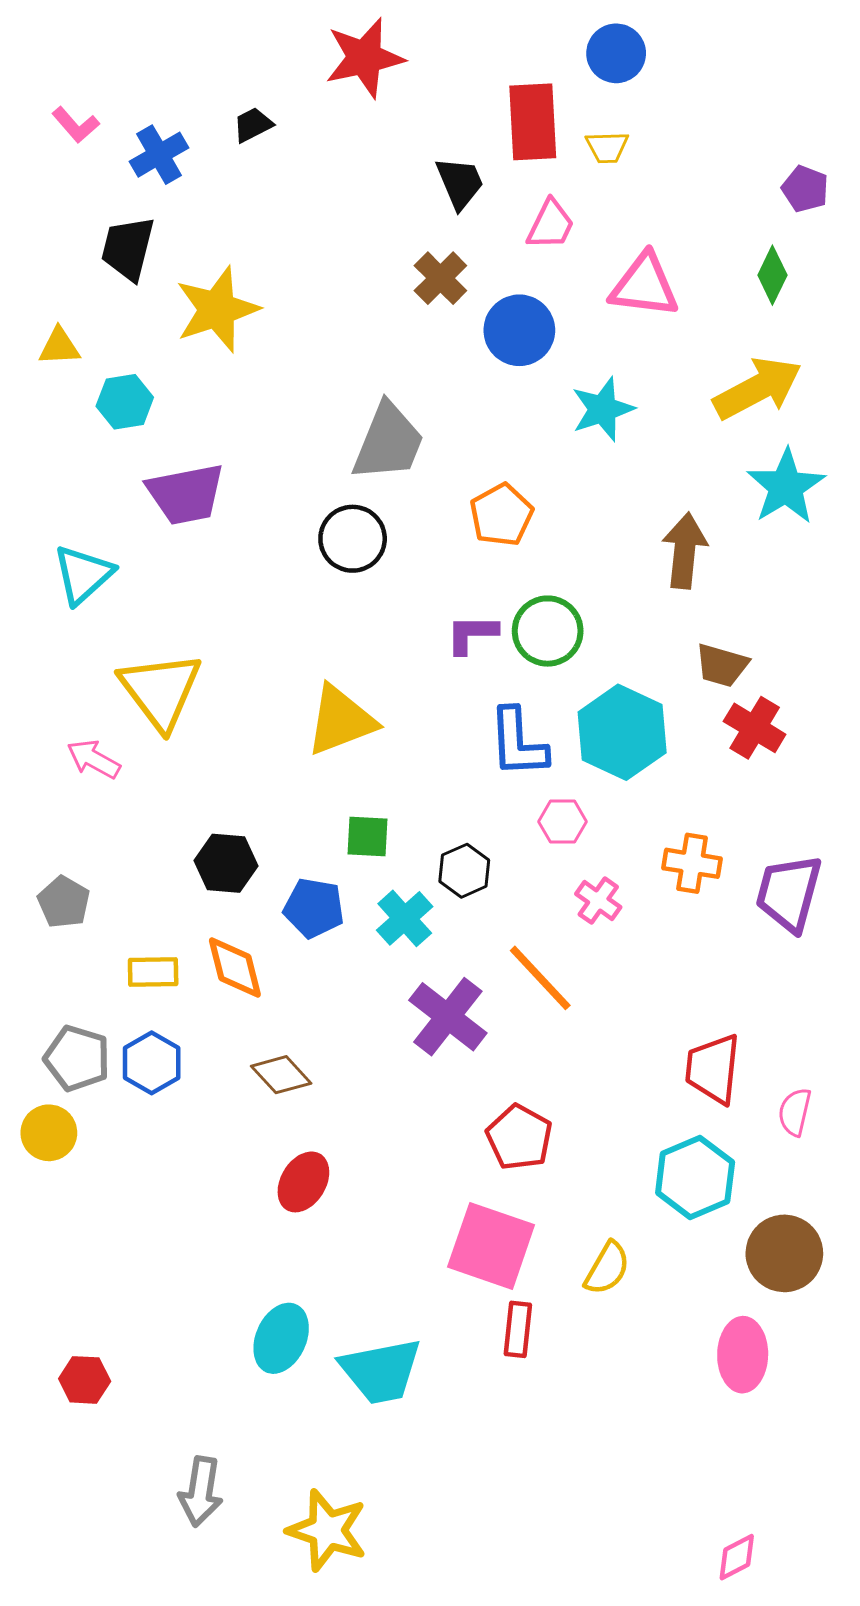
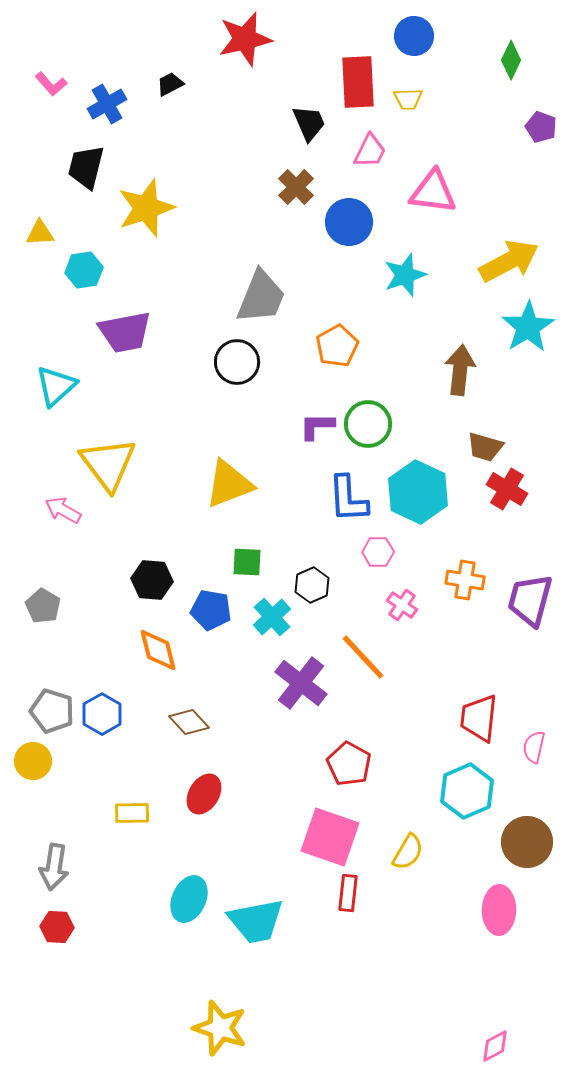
green diamond: (772, 275) -> (511, 60), moved
yellow rectangle: (153, 972) -> (132, 813), moved
gray arrow: (201, 1492) -> (54, 867), moved

